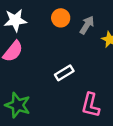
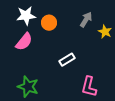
orange circle: (61, 18) -> (49, 23), moved

